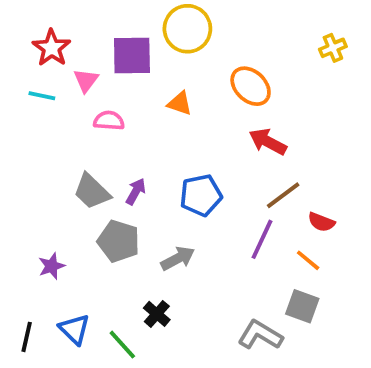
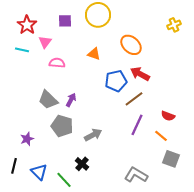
purple square: (132, 56) -> (65, 21), moved, size x0.6
blue pentagon: (201, 195) -> (116, 81), moved
brown line: (283, 195) -> (134, 99), moved
gray square: (302, 306) -> (171, 159), moved
black line: (27, 337) -> (14, 166), moved

